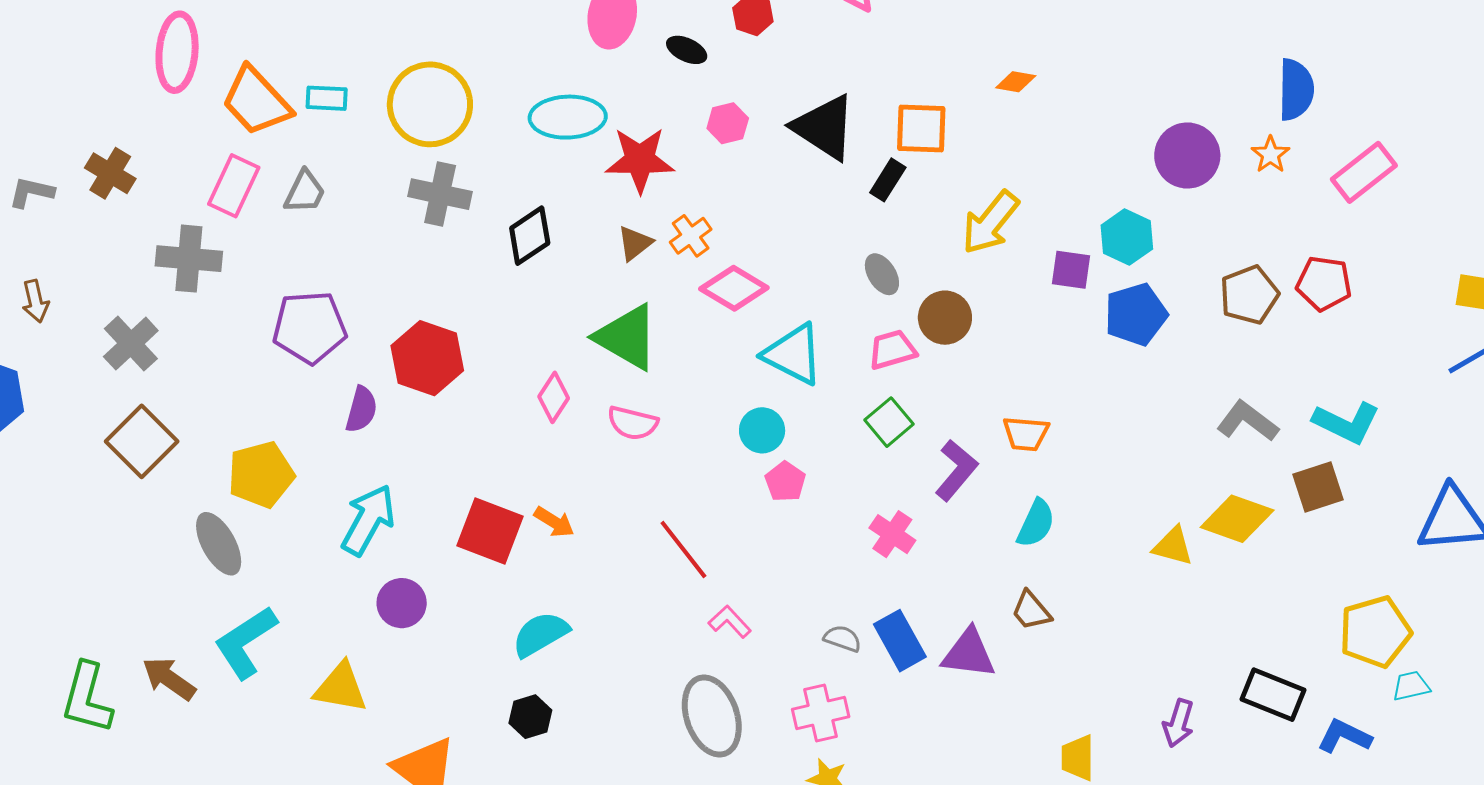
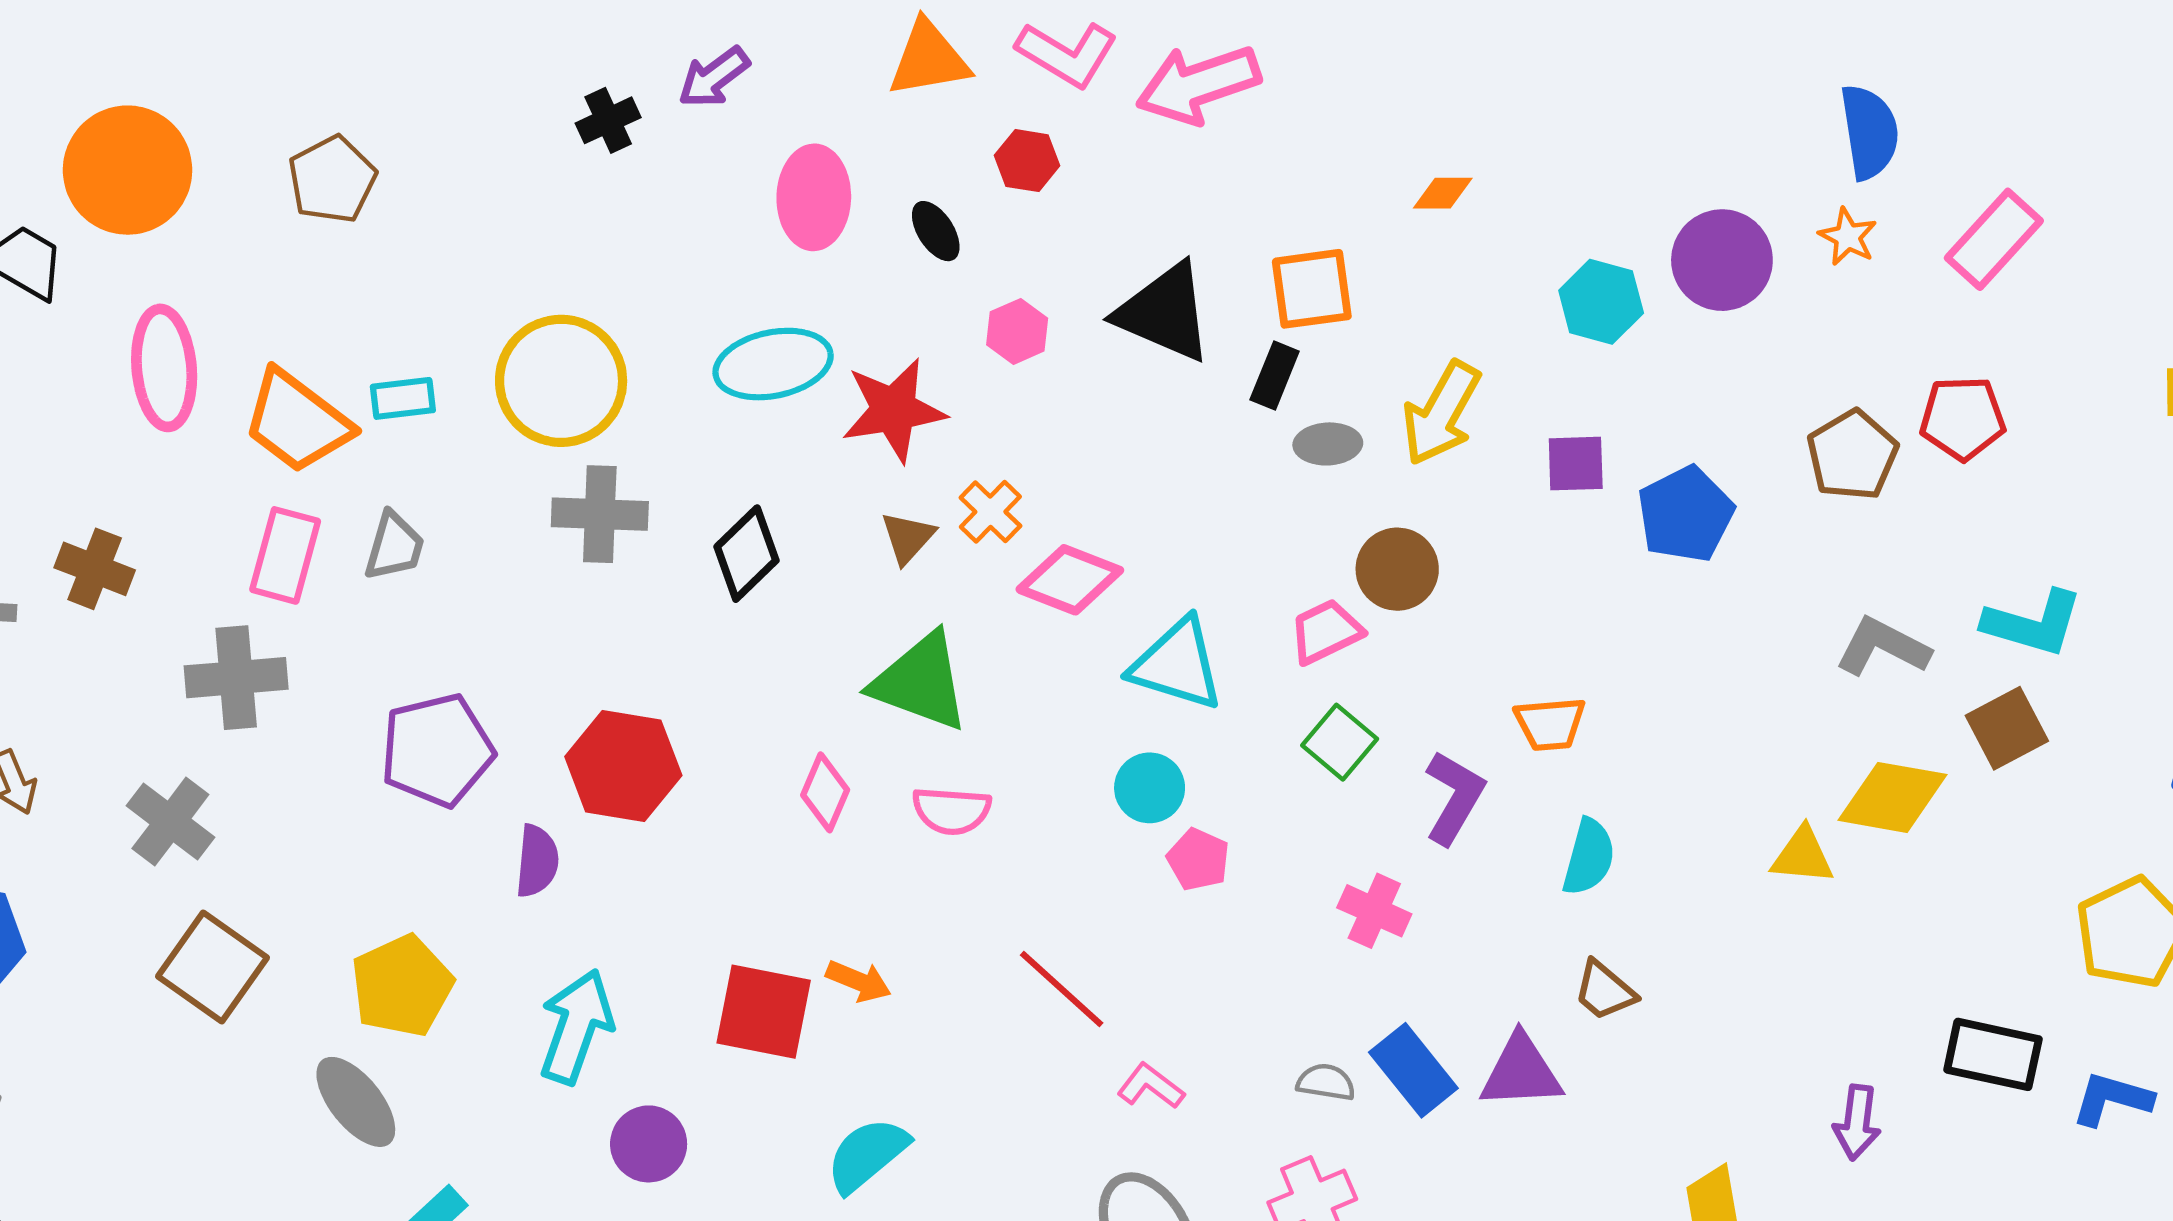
black ellipse: (687, 50) -> (936, 231), turned 42
cyan hexagon: (1127, 237) -> (1601, 302), moved
gray ellipse: (882, 274) -> (1328, 444), moved, turned -51

